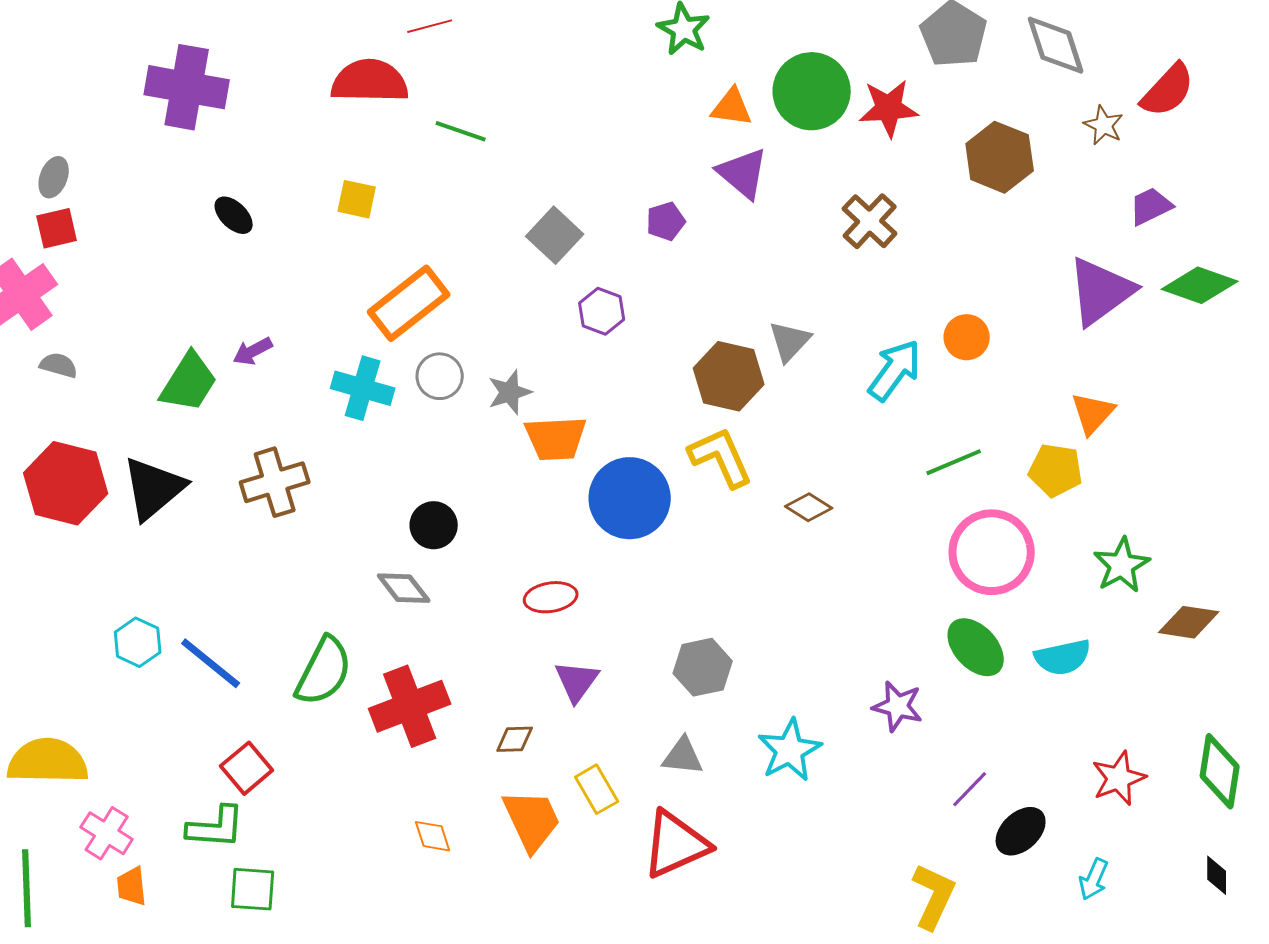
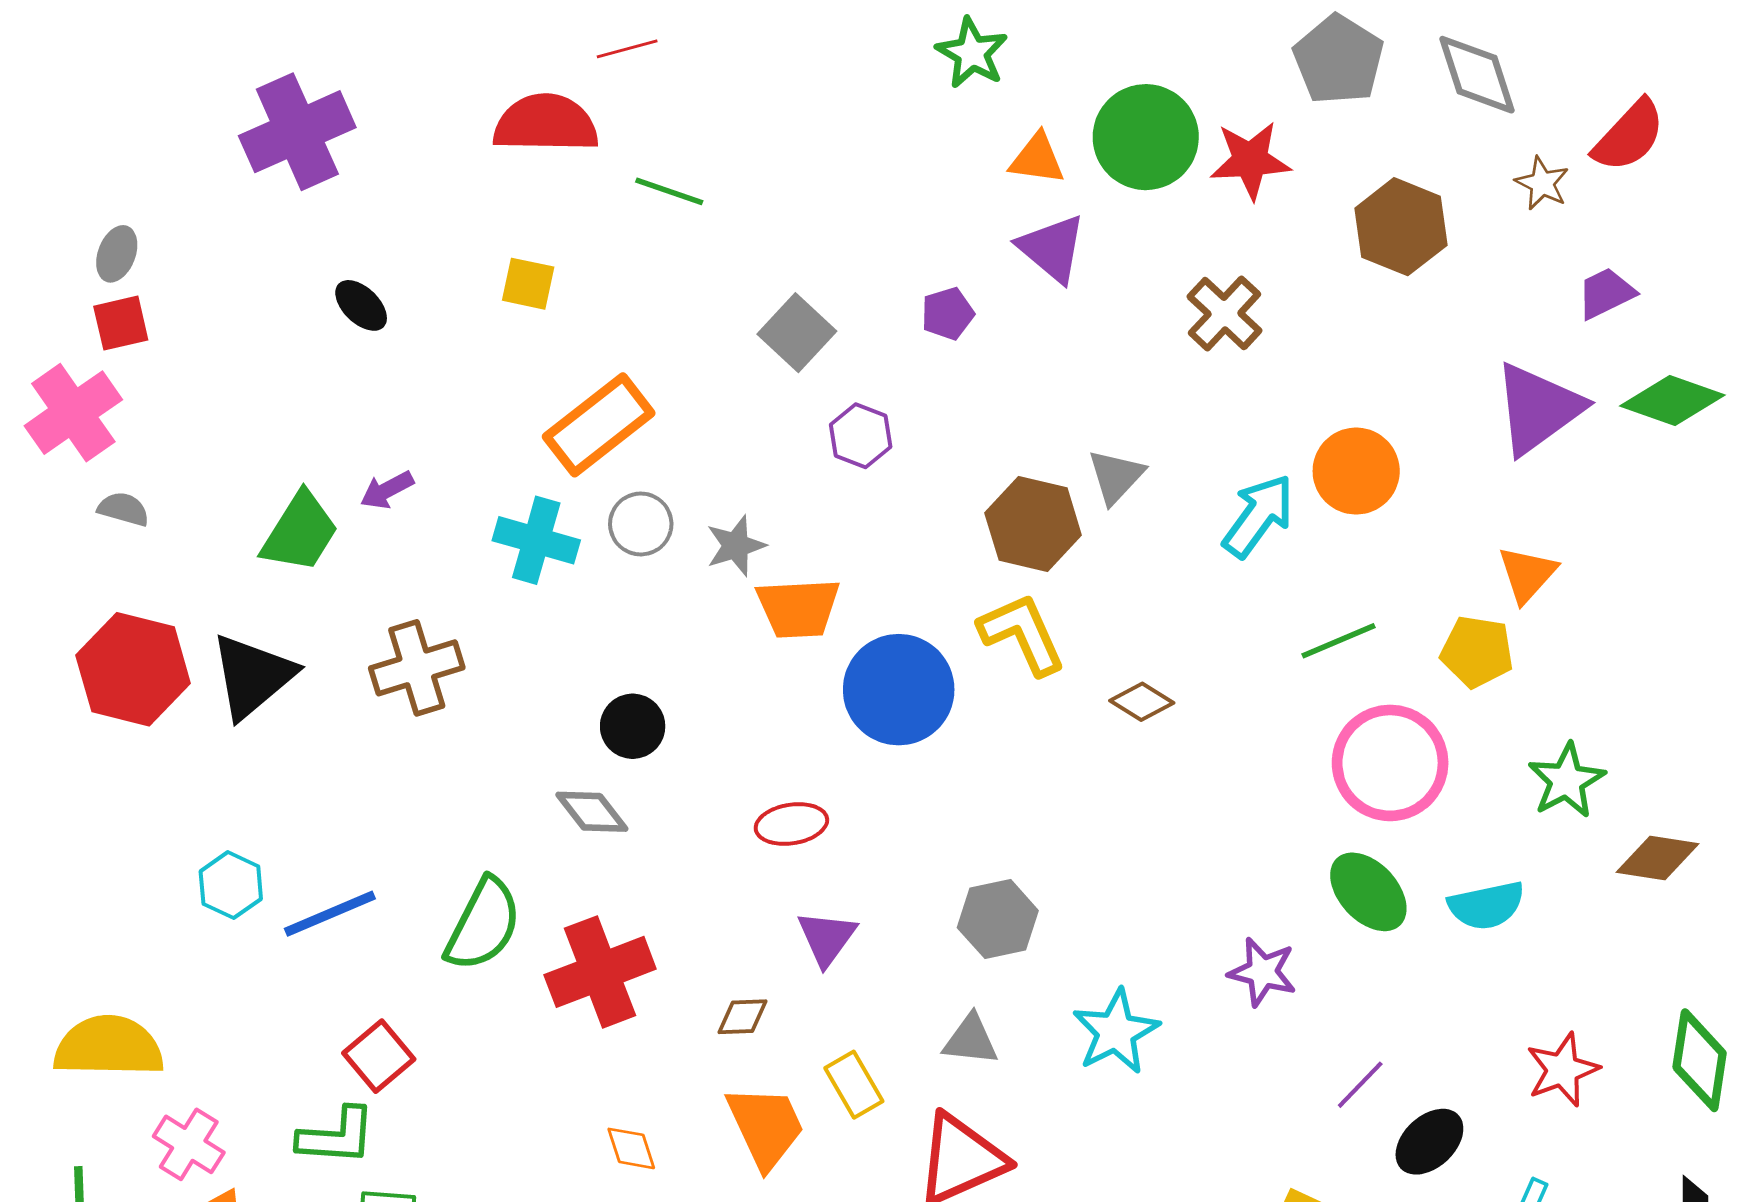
purple cross: (187, 87) -> (297, 132), turned -34
orange circle: (967, 337) -> (1356, 471), size x1.4
blue line: (211, 663) -> (330, 914), turned -62

